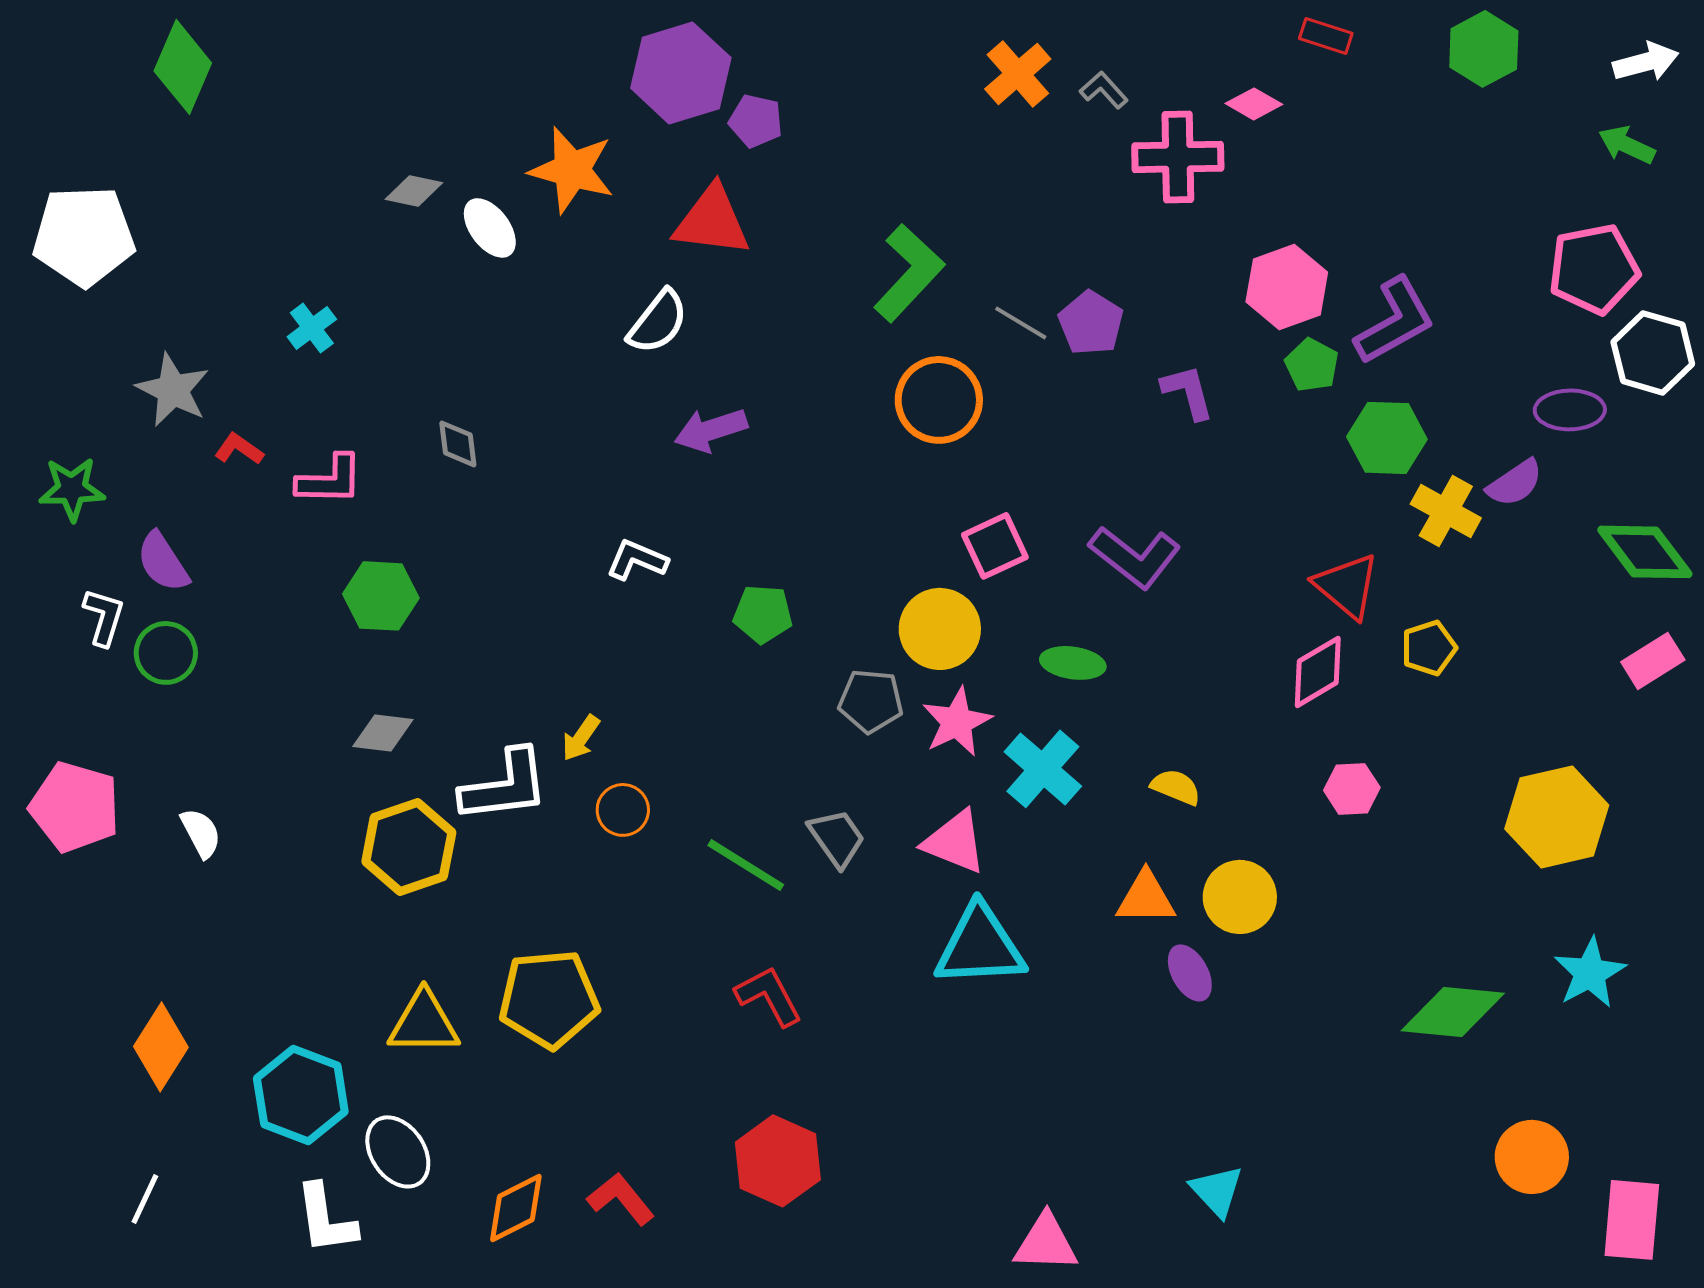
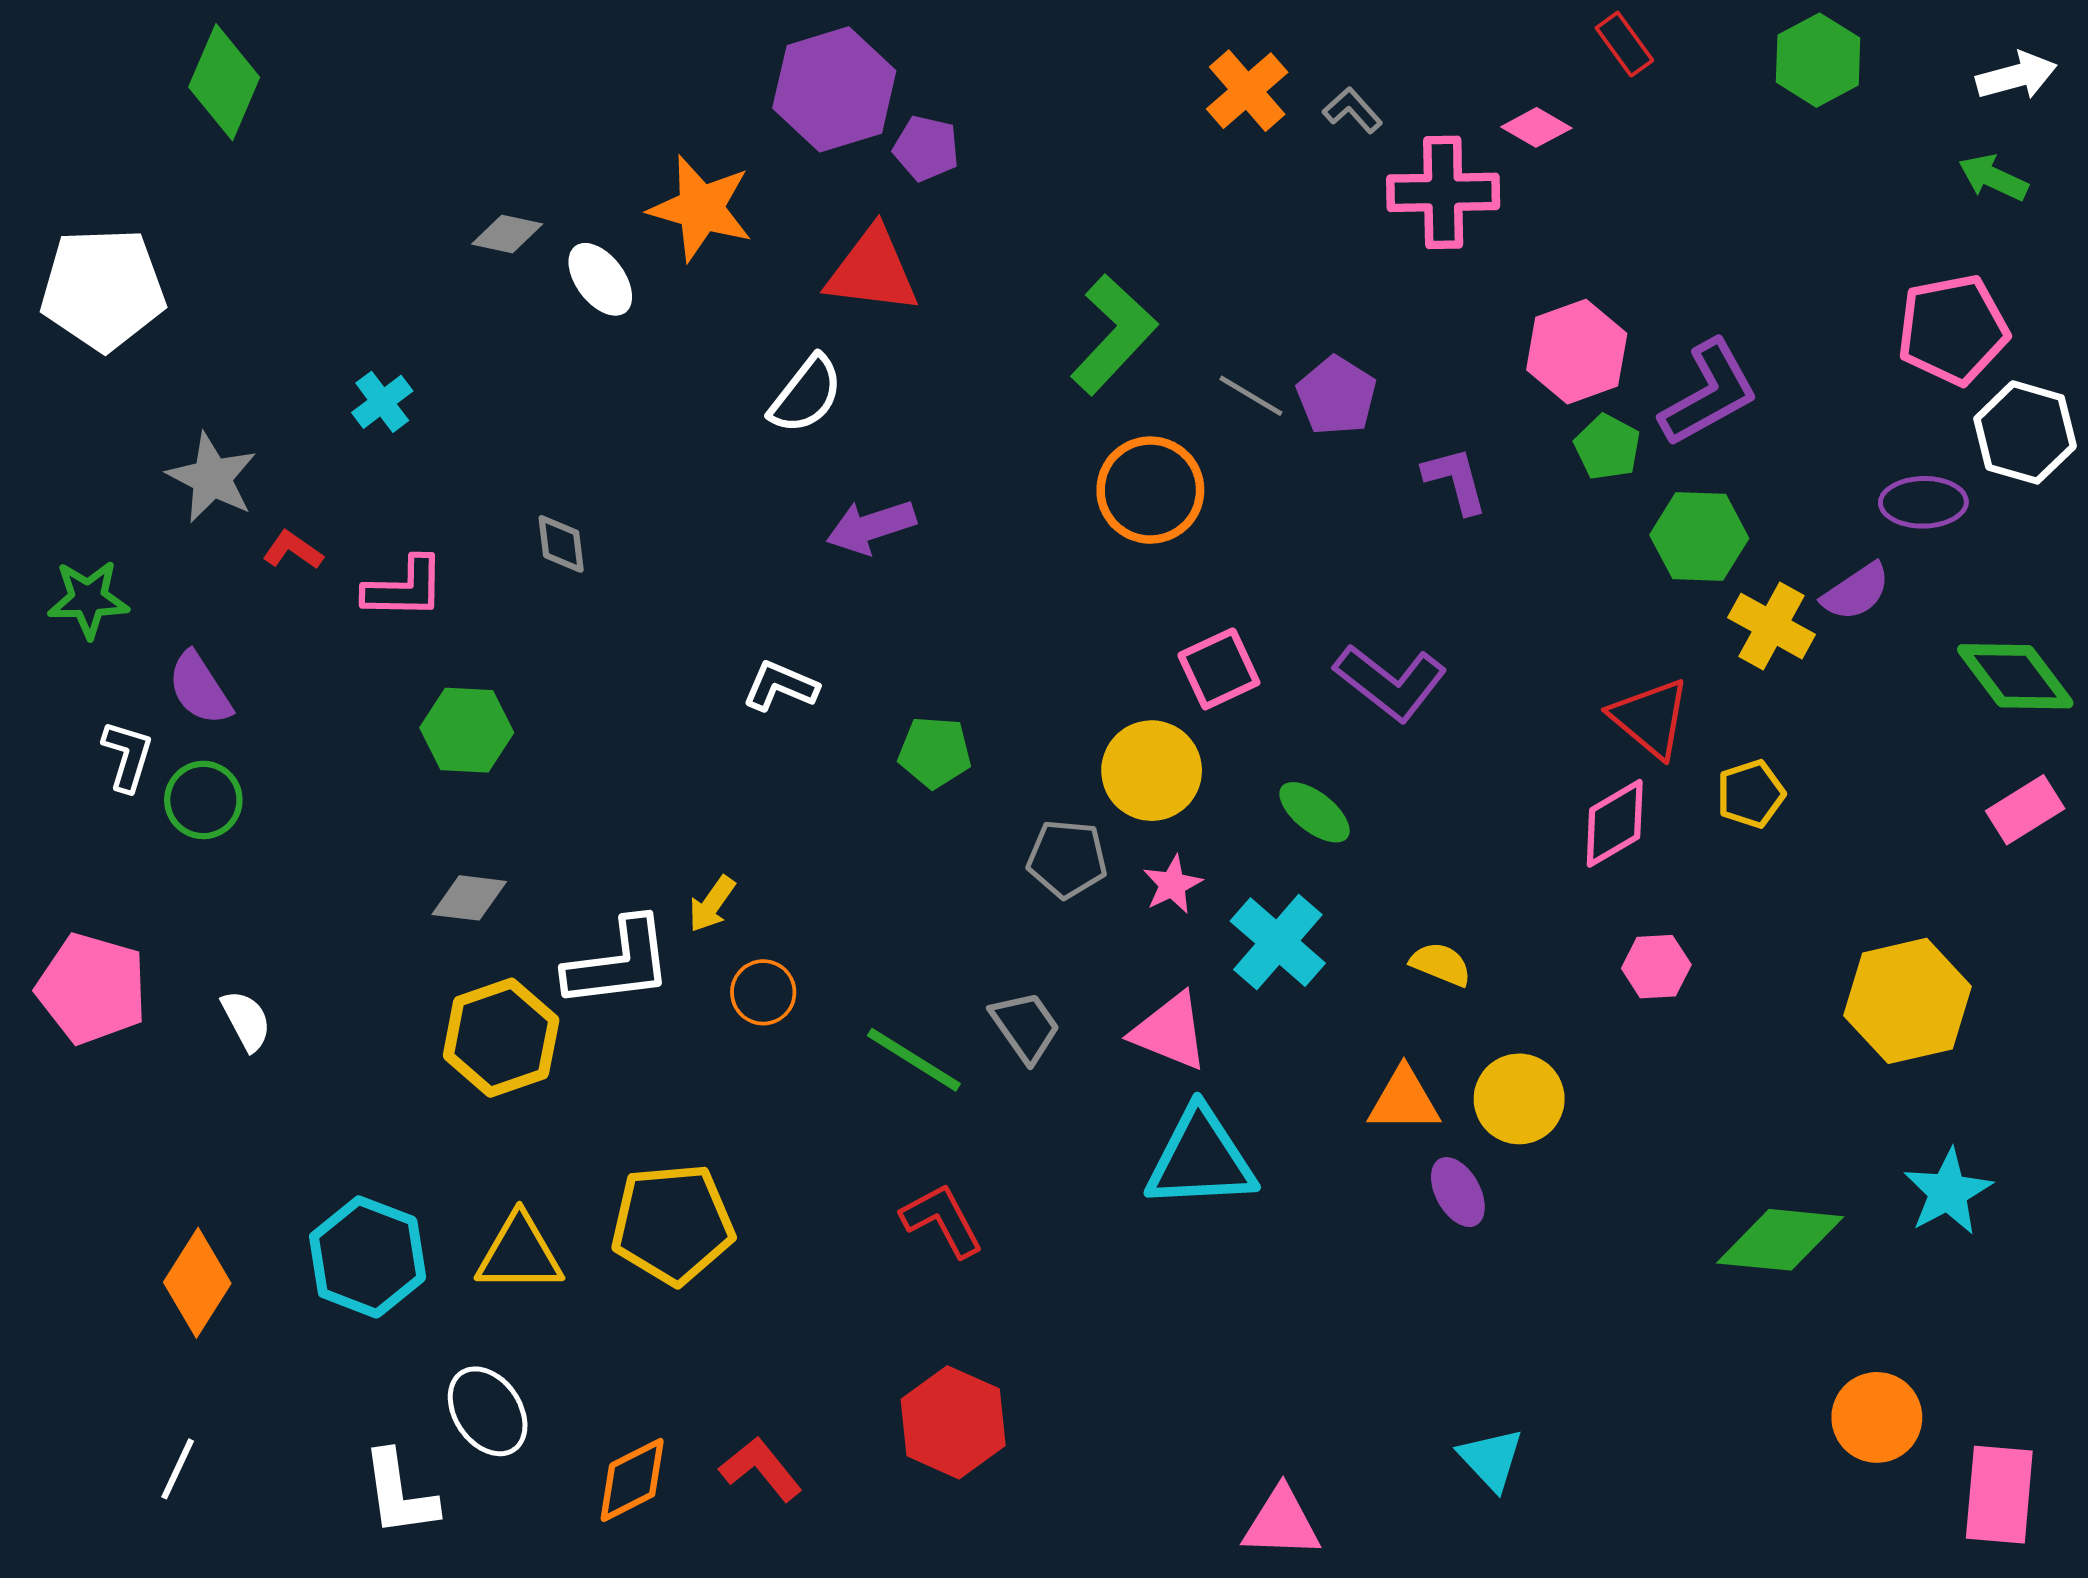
red rectangle: (1326, 36) -> (1624, 44), turned 36
green ellipse: (1073, 663) -> (1315, 812), turned 30
pink star: (957, 722) -> (1172, 885), size x0.7
cyan hexagon: (301, 1095) -> (368, 1257), moved

